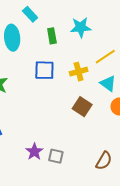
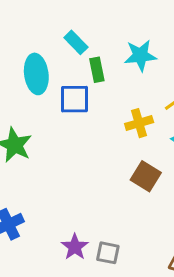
cyan rectangle: (30, 14) -> (76, 42), moved
blue square: (44, 70) -> (75, 99), moved

